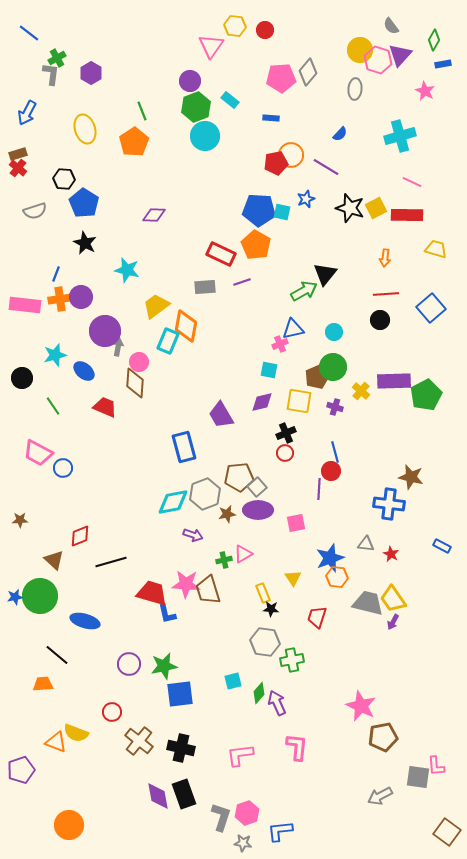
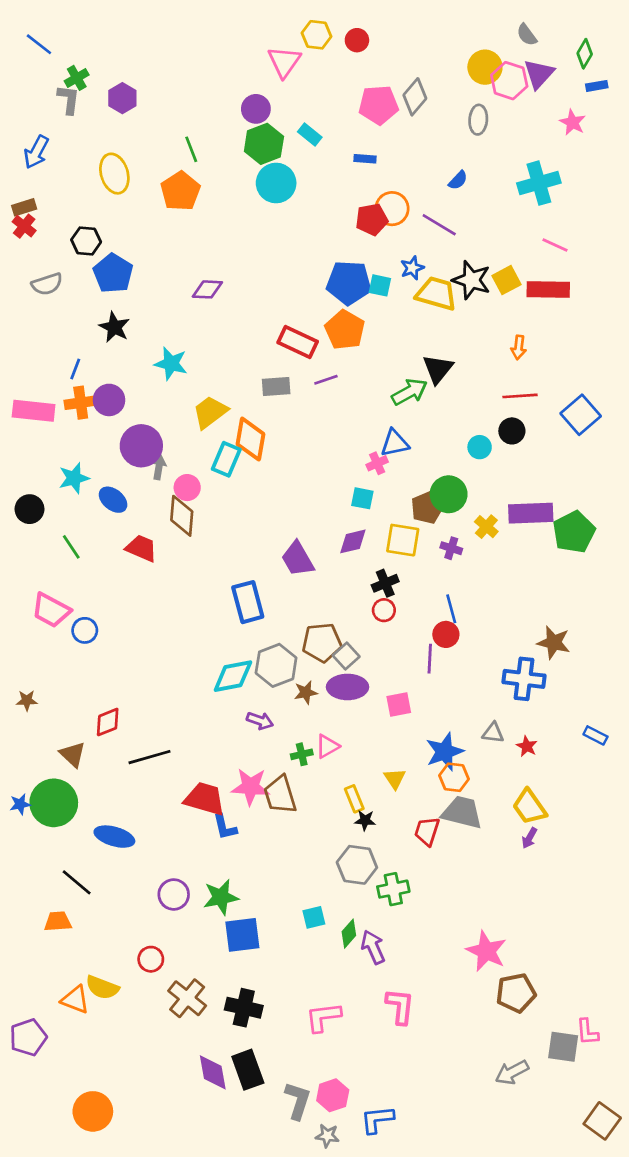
yellow trapezoid: (436, 249) -> (436, 294), moved, size x1.4
cyan circle: (334, 332) -> (480, 447), moved
gray trapezoid: (368, 603) -> (462, 812), moved

